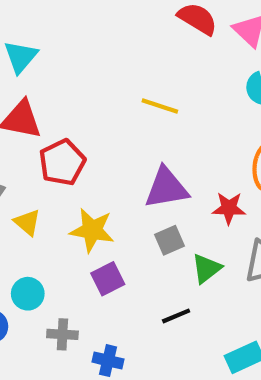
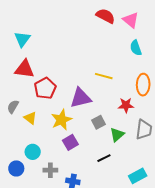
yellow line: (160, 106) -> (104, 76), moved
purple triangle: (166, 188) -> (81, 98), moved
yellow star: (92, 230) -> (61, 120), turned -30

